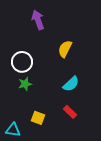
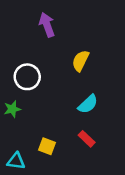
green star: (25, 84) -> (12, 109), moved

